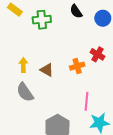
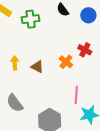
orange cross: (77, 66) -> (66, 62), turned -32
gray semicircle: (25, 92) -> (15, 103), moved

